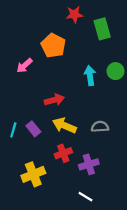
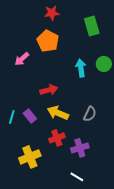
red star: (74, 14) -> (52, 13), moved
gray semicircle: (100, 127) -> (90, 114), turned 119

